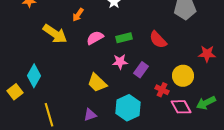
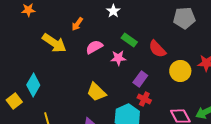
green rectangle: (124, 38) -> (129, 40), moved, turned 49
pink star: (120, 62) -> (118, 58), moved
yellow circle: (183, 76) -> (180, 71), moved
red cross: (162, 90) -> (144, 99), moved

